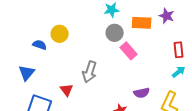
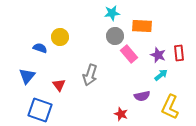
purple star: (167, 16) -> (158, 55), moved
cyan arrow: (179, 72) -> (161, 75), moved
red triangle: (67, 90) -> (59, 85), moved

